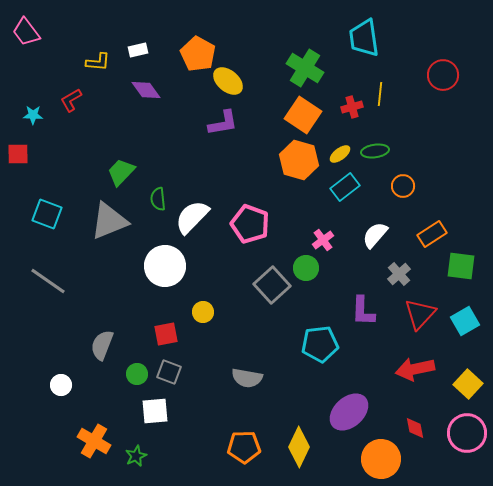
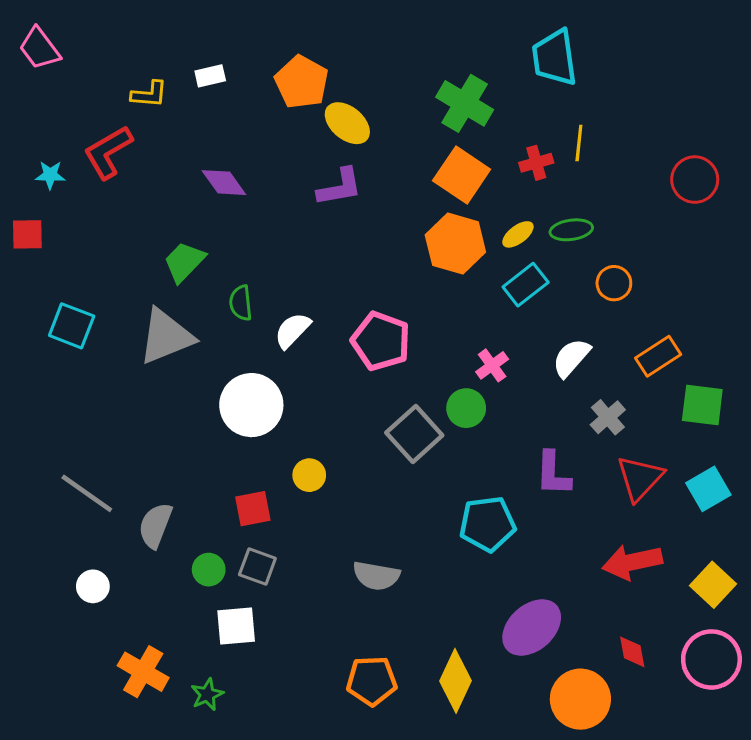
red circle: (443, 75) -> (695, 180), moved
purple diamond: (146, 90) -> (224, 183), moved
red L-shape: (71, 100) -> (108, 152), size x1.5
white semicircle: (192, 217) -> (292, 330), size x0.7
gray line: (48, 281) -> (87, 493), moved

